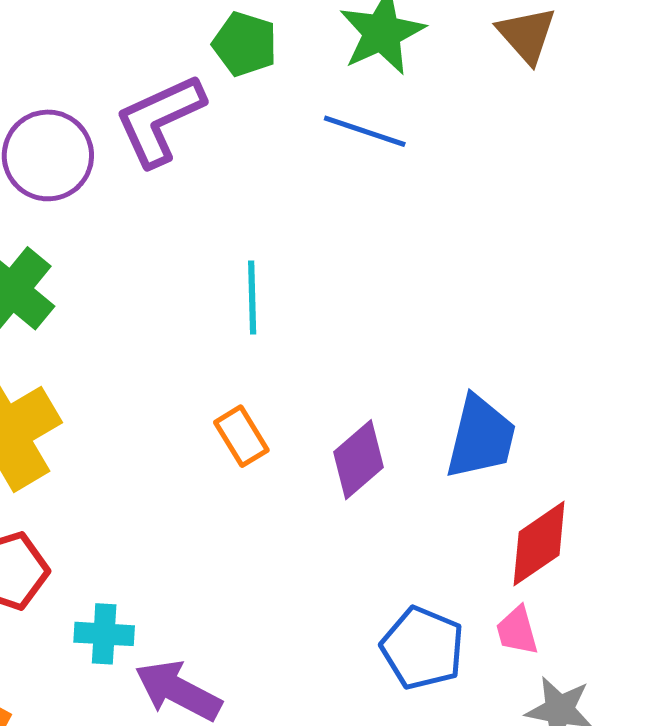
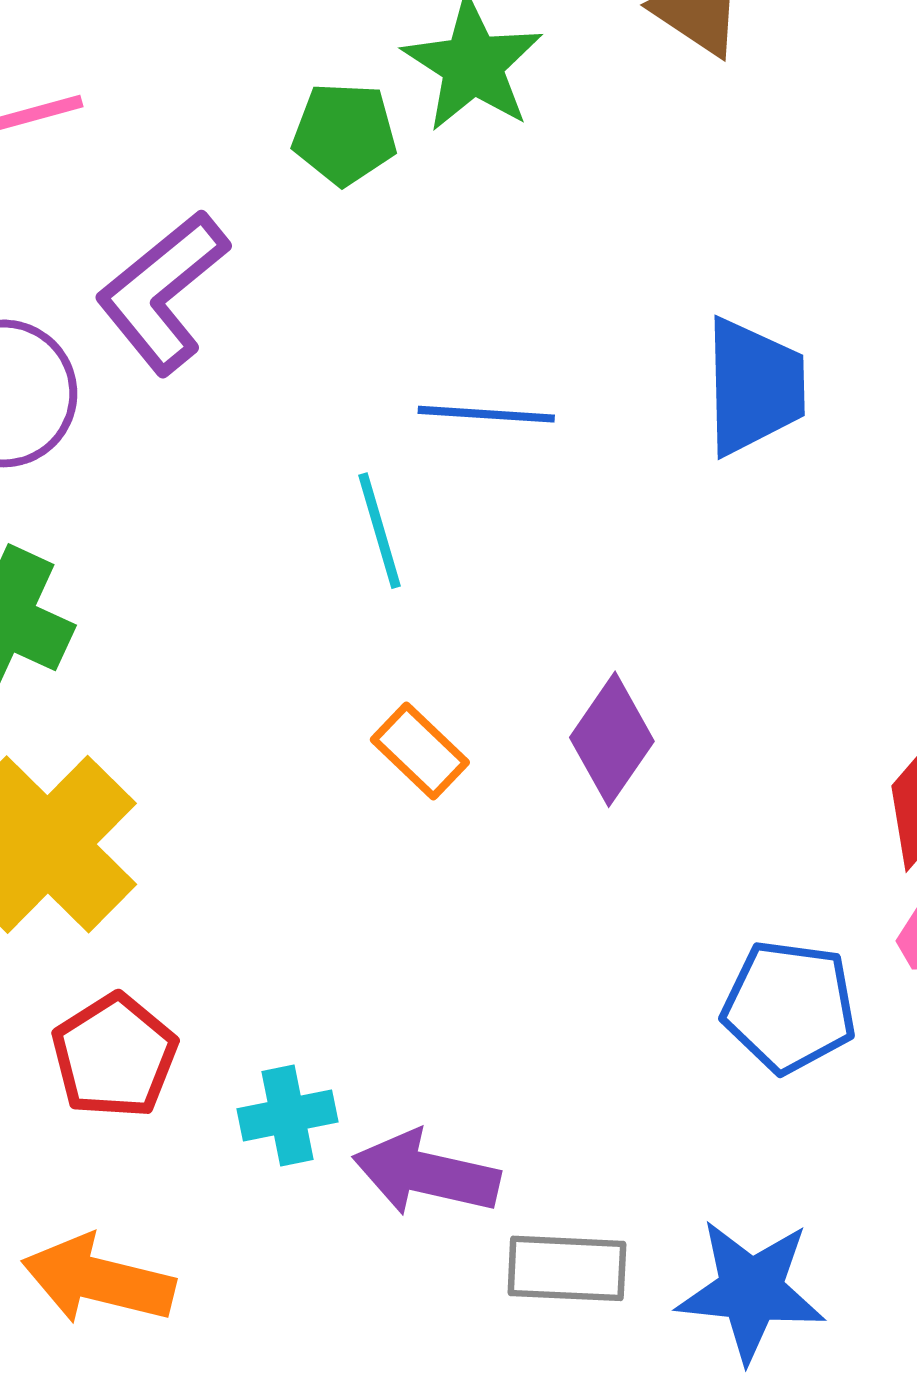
green pentagon: (245, 44) -> (344, 134), moved
blue line: (365, 131) -> (486, 414), moved
blue trapezoid: (481, 437) -> (754, 386), moved

